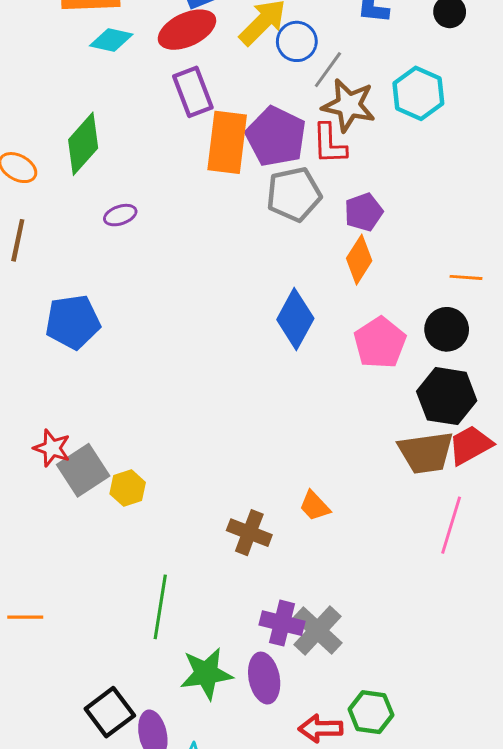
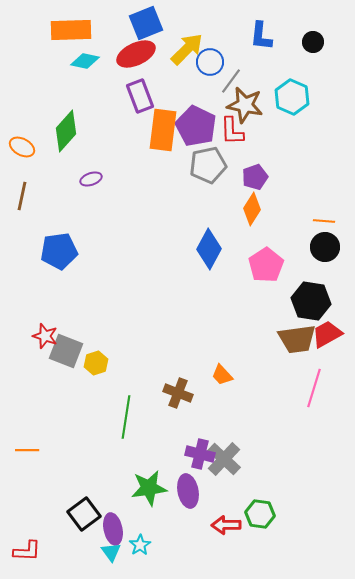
black circle: (447, 329) -> (325, 247), moved
gray square: (83, 470) -> (66, 351), turned -36
green line: (160, 607) -> (126, 417), moved

